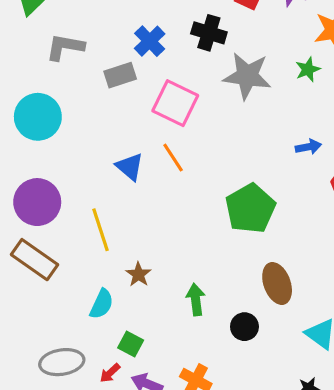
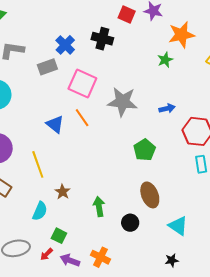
gray star: (247, 76) -> (122, 102), moved
green pentagon: (250, 208) -> (145, 150), moved, size x0.7

